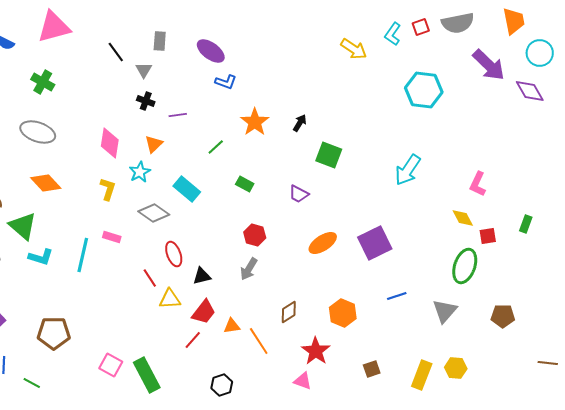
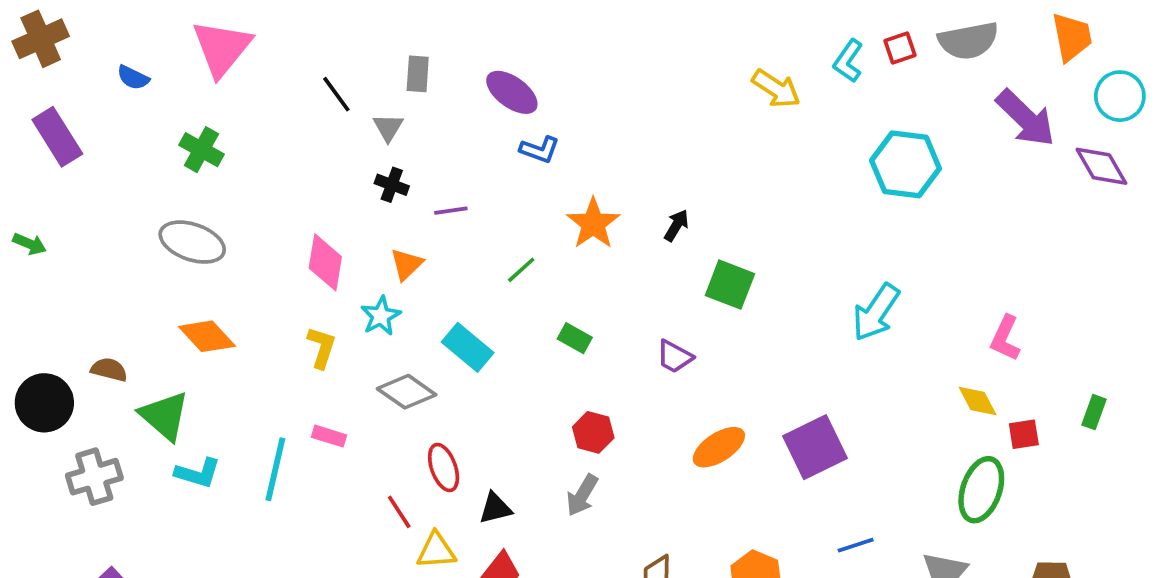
pink triangle: (54, 27) -> (222, 48), turned -36

